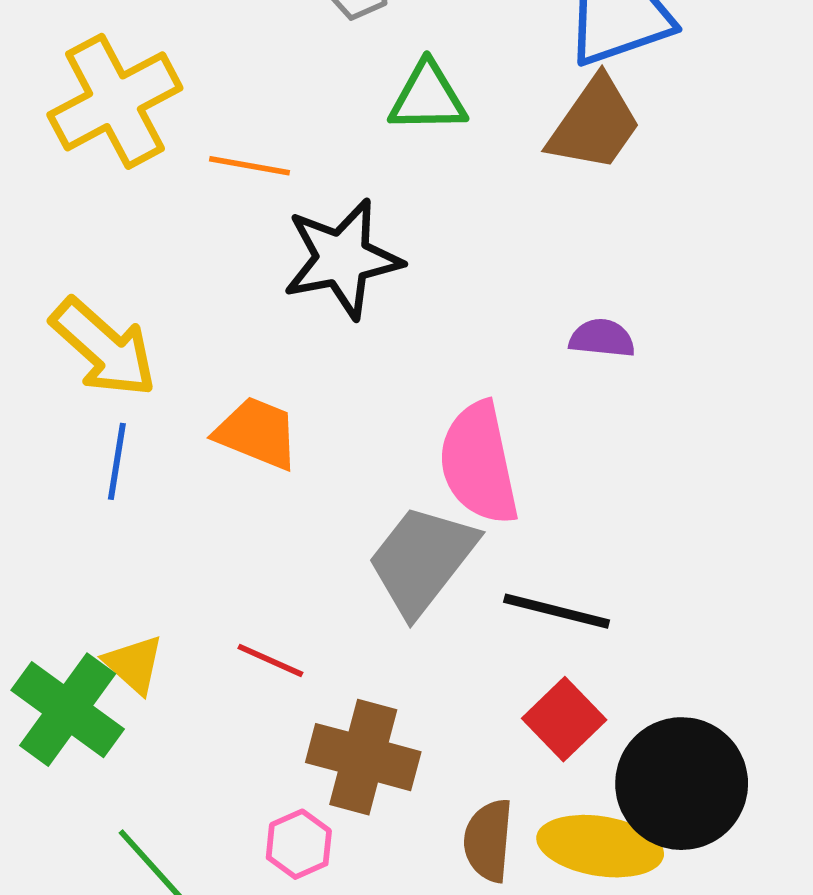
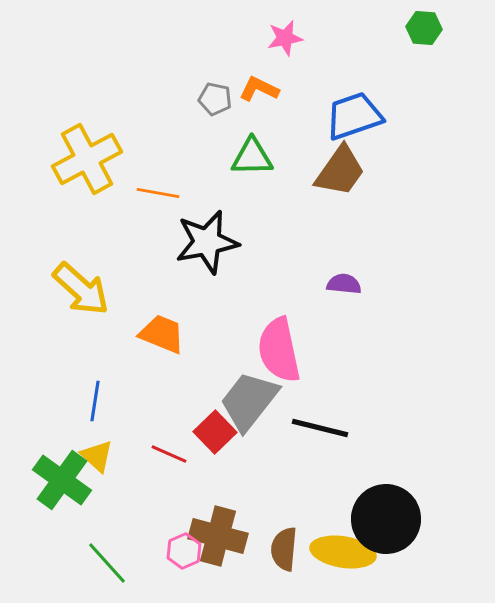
blue line: (117, 461) -> (95, 401), moved
red square: (564, 719) -> (215, 432), moved
brown cross: (363, 757) -> (218, 536), moved

